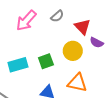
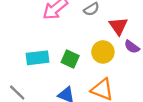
green square: (46, 61) -> (70, 59), turned 35

